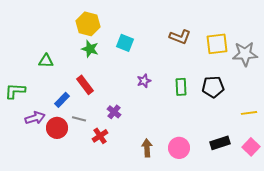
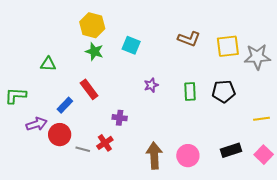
purple cross: (114, 112) -> (120, 118), turned -32
gray line: (79, 119) -> (83, 149), moved
brown arrow: (147, 148) -> (154, 156), size x1.4

